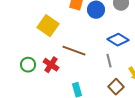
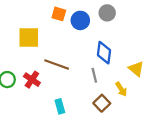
yellow square: (48, 26) -> (29, 38), turned -35
blue diamond: (118, 40) -> (104, 53), turned 65

